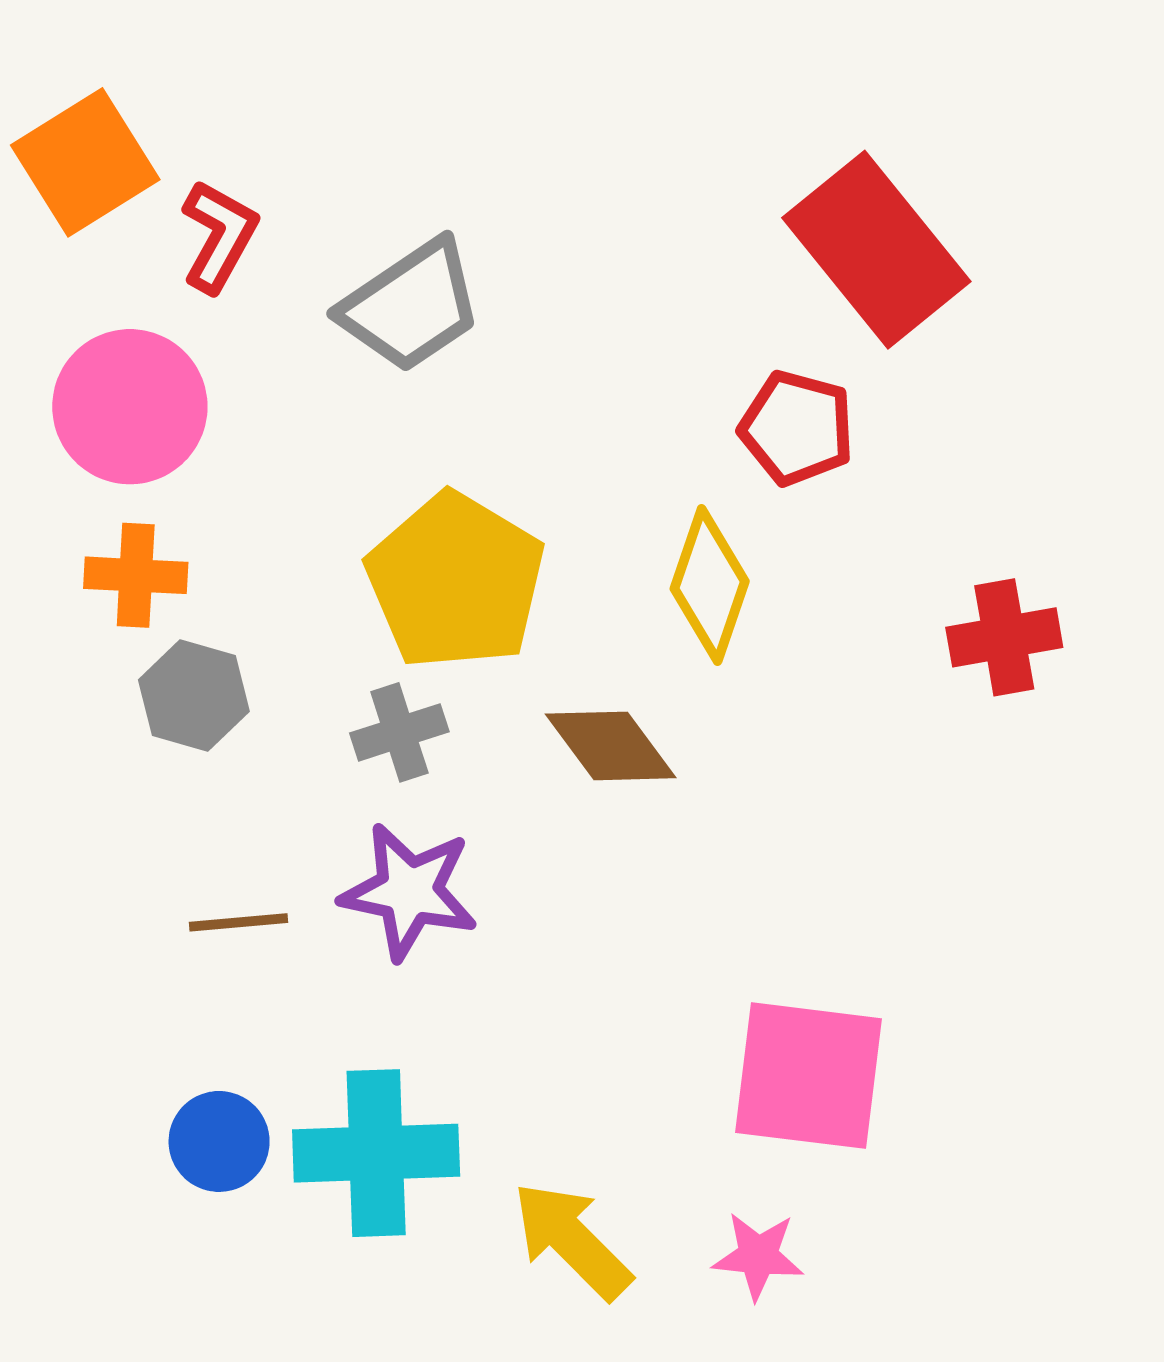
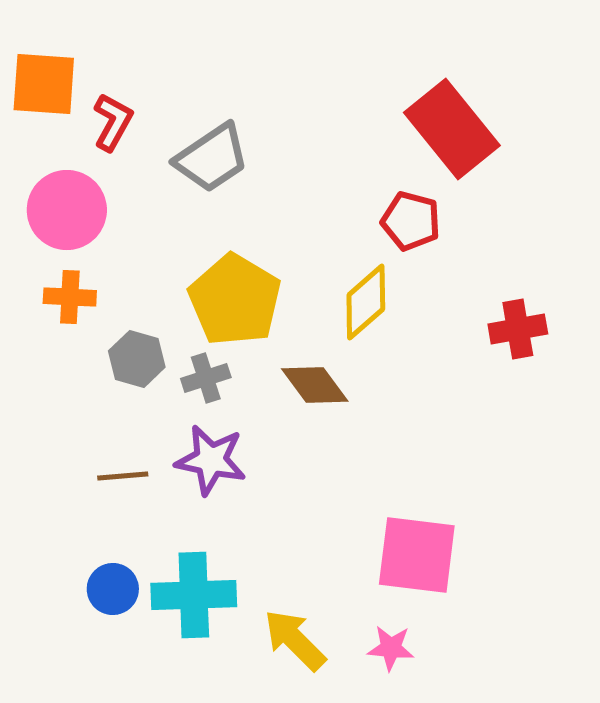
orange square: (85, 162) -> (44, 84), turned 36
yellow diamond: (710, 585) -> (366, 302), turned 30
gray hexagon: (194, 696) -> (137, 359), moved

